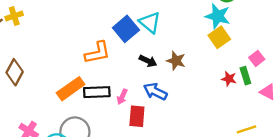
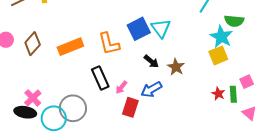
orange L-shape: (97, 53) -> (109, 44), turned 75
orange rectangle: (71, 89) -> (70, 47), moved
blue arrow: (155, 91) -> (151, 89), turned -70
black rectangle: (97, 92) -> (100, 78), turned 55

